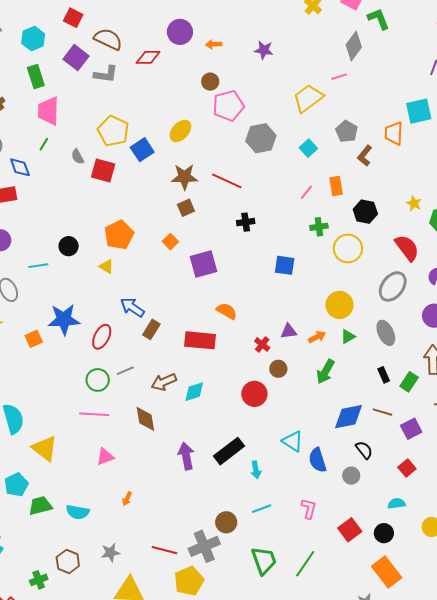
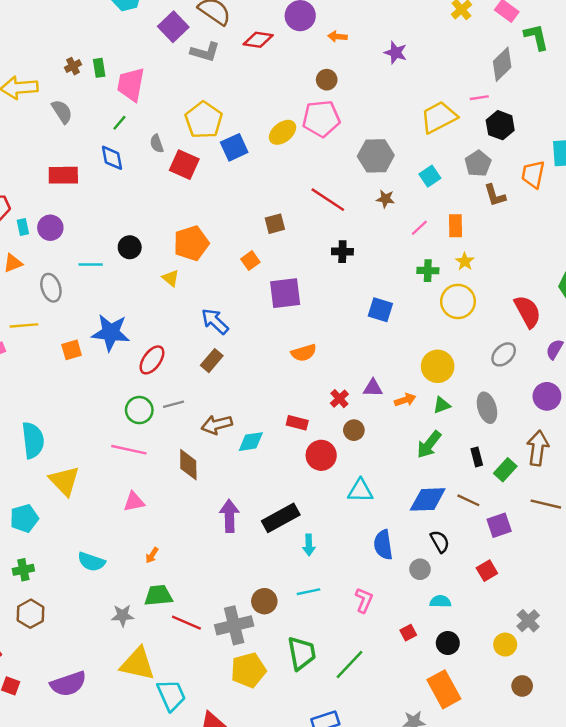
green rectangle: (36, 76) -> (99, 68), moved, size x0.7
pink pentagon: (228, 106) -> (321, 119), moved
brown L-shape: (365, 156) -> (495, 195), turned -65
blue diamond: (20, 167) -> (112, 158), moved
brown star: (185, 177) -> (385, 199), moved, size x0.6
yellow star: (414, 203) -> (465, 261), moved
black hexagon: (365, 212) -> (500, 125), moved
gray ellipse: (393, 286) -> (504, 354), size x0.7
blue arrow: (132, 307) -> (215, 321), moved
orange semicircle: (227, 311) -> (304, 353), turned 125
red rectangle: (200, 340) -> (297, 423), moved, size x0.6
green arrow: (325, 372) -> (429, 444), moved
cyan triangle: (293, 441) -> (360, 491), moved, turned -40
cyan semicircle: (397, 504) -> (440, 601), moved
green trapezoid: (40, 506) -> (158, 595), moved
red square: (350, 530) -> (408, 633), size x0.6
brown hexagon: (68, 562) -> (30, 614), moved
green cross: (39, 580) -> (23, 570), moved
yellow pentagon: (189, 581) -> (248, 670), moved

